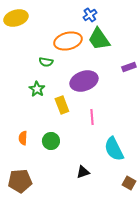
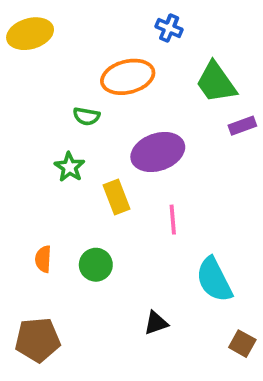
blue cross: (90, 15) -> (169, 28), turned -32
green trapezoid: (99, 39) -> (216, 82), moved

